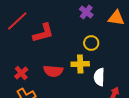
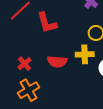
red L-shape: (43, 33) -> (47, 23), turned 90

